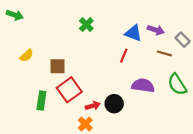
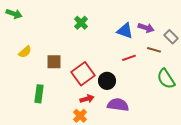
red line: (124, 56) -> (129, 58), moved, turned 48
purple semicircle: (143, 86) -> (118, 105), moved
red square: (69, 90) -> (83, 74), moved
black circle: (114, 104) -> (107, 81), moved

